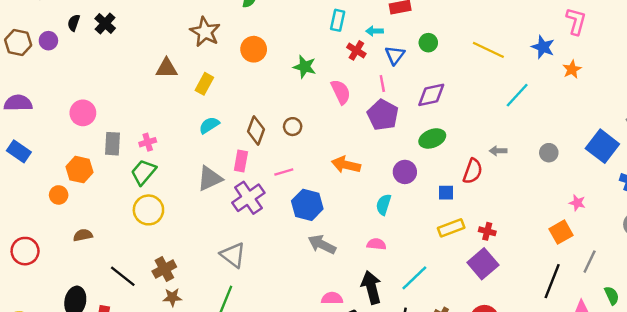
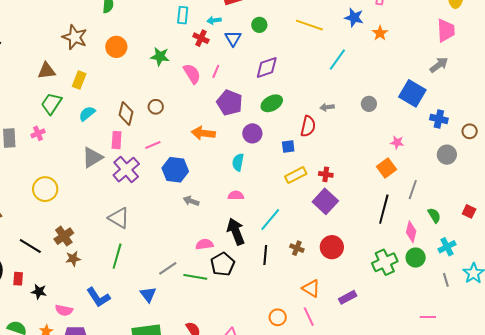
pink line: (382, 83) -> (216, 71), moved, turned 40
purple pentagon: (383, 115) -> (230, 103), moved
green trapezoid: (143, 172) -> (51, 104), moved
gray arrow: (322, 244) -> (191, 201), size x0.7

